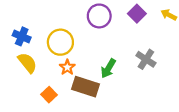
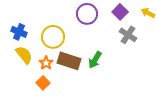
gray cross: (146, 59) -> (128, 35), moved
orange star: (67, 67) -> (46, 63), moved
brown rectangle: (86, 87) -> (69, 61), moved

